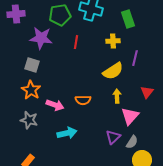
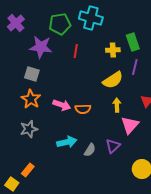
purple cross: (16, 14) -> (16, 23), turned -36
green rectangle: (128, 19) -> (133, 42), moved
pink arrow: (55, 105) -> (62, 105), moved
gray star: (29, 120) -> (29, 129), turned -30
gray semicircle: (132, 142) -> (90, 150), moved

